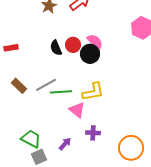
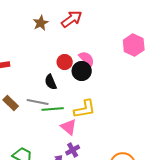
black semicircle: (56, 48) -> (51, 82), moved
gray line: (46, 85) -> (38, 102), turned 40
purple cross: (93, 133) -> (73, 150), moved, turned -32

